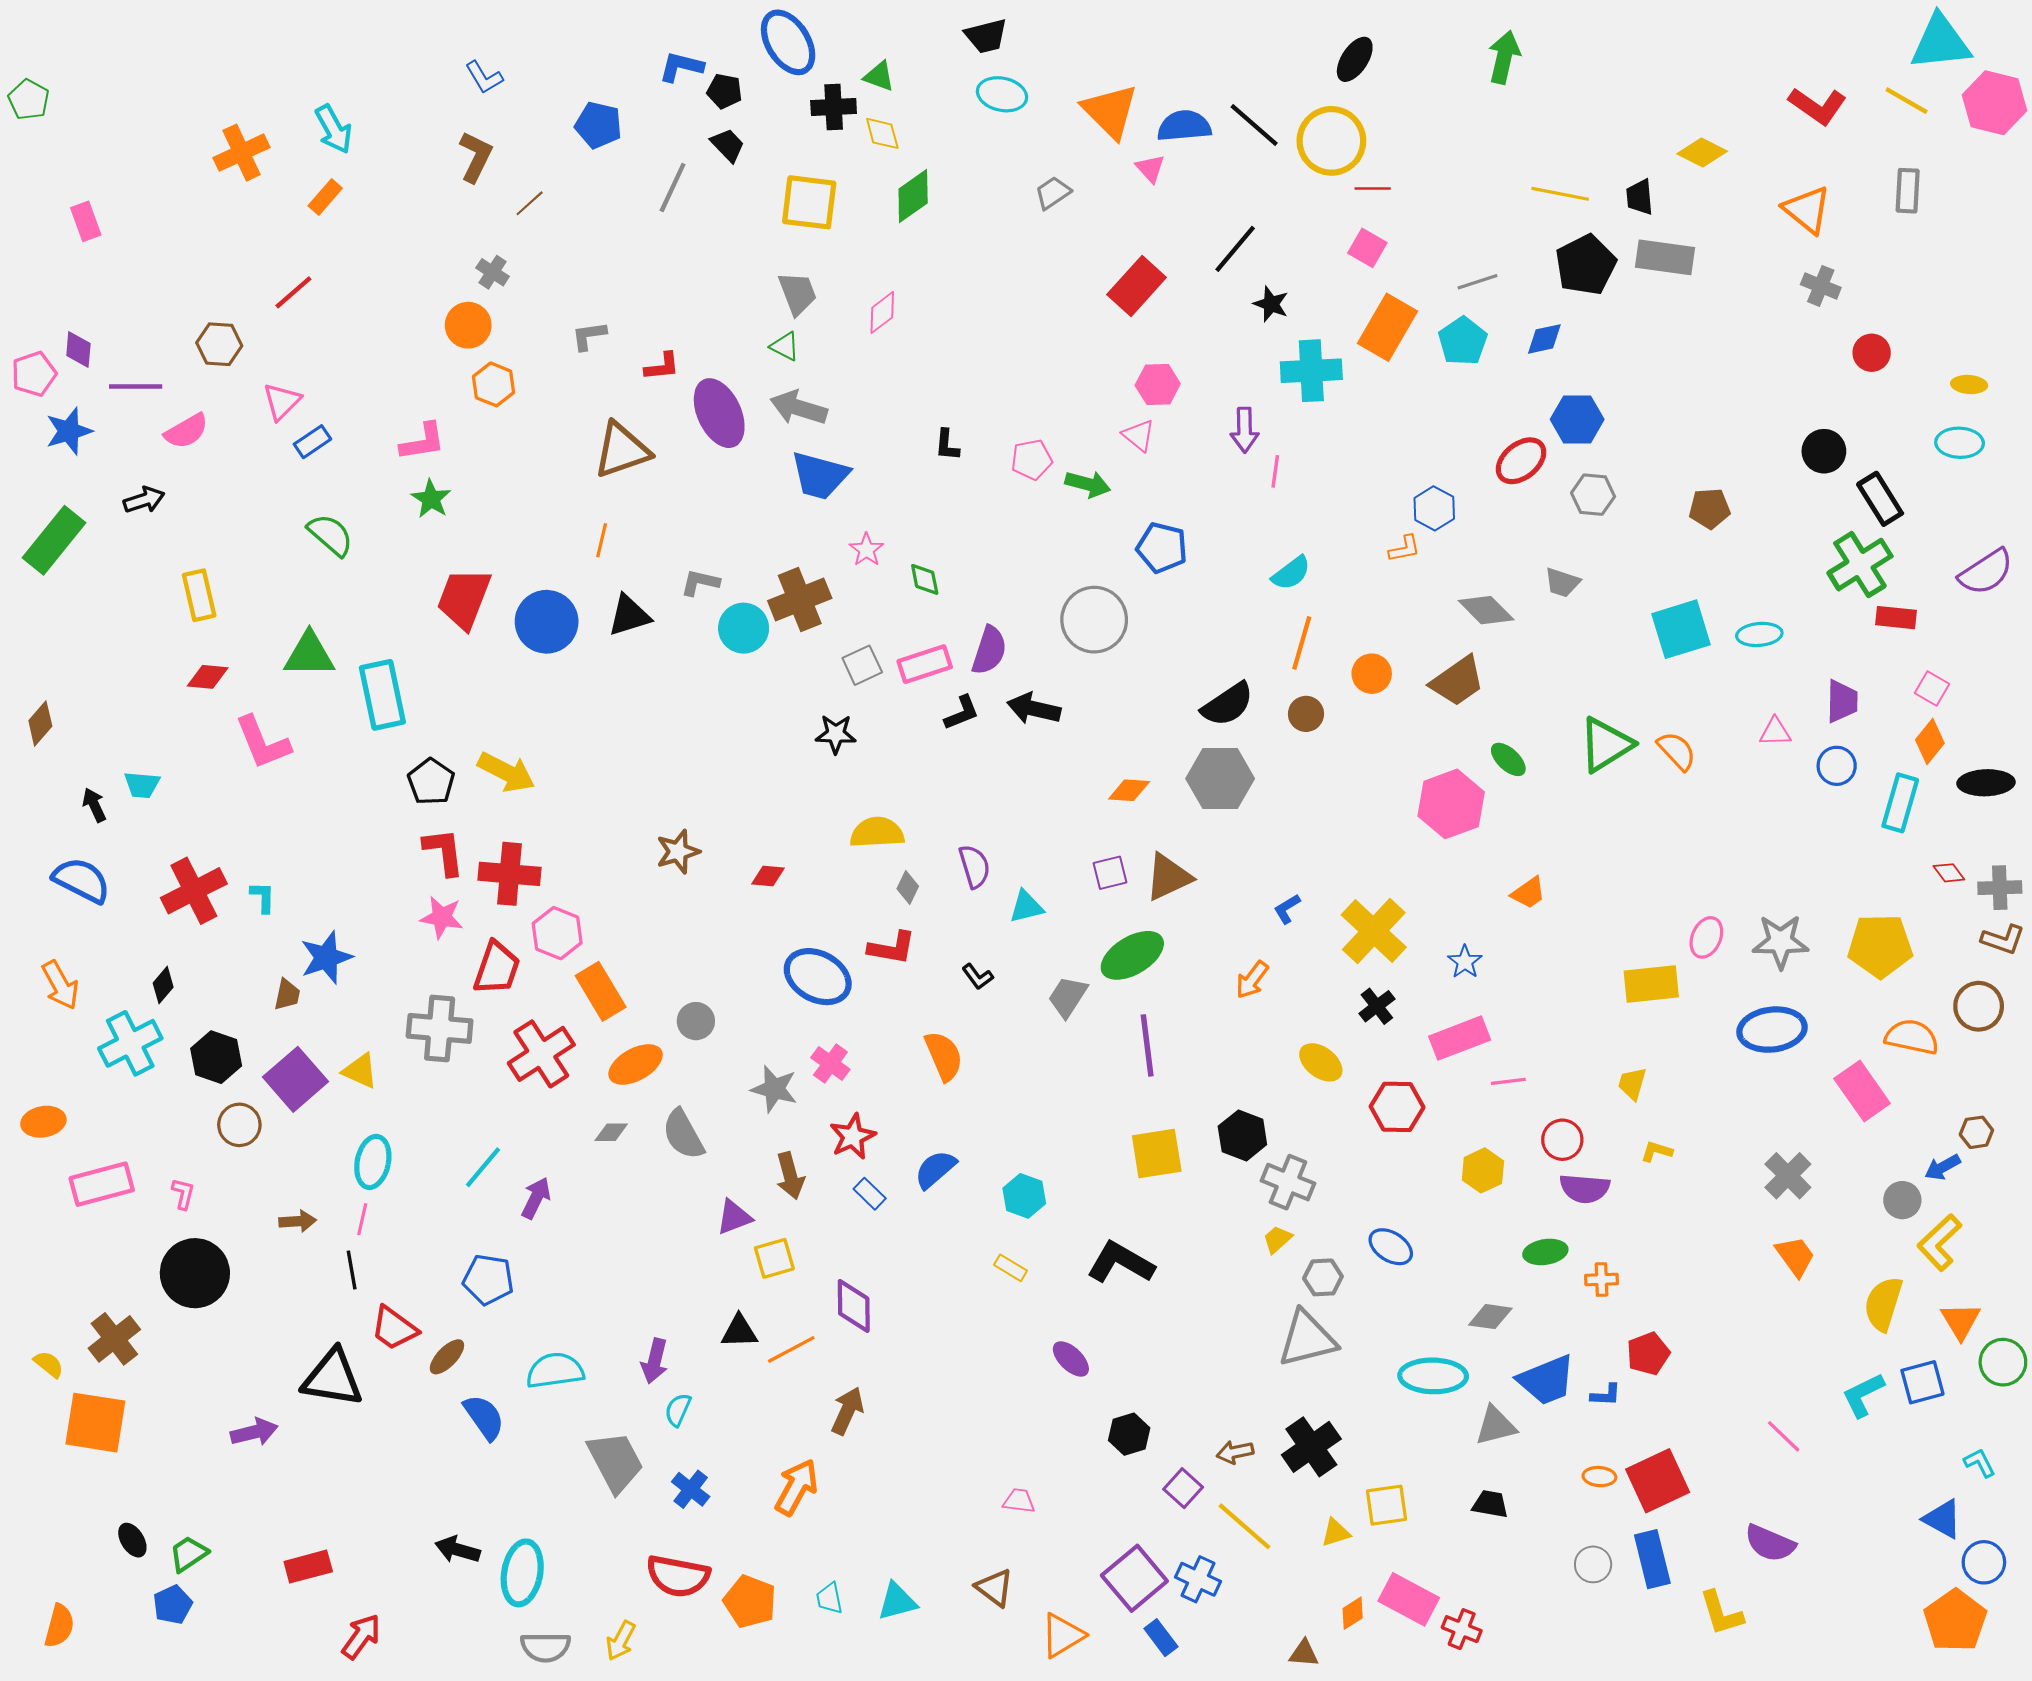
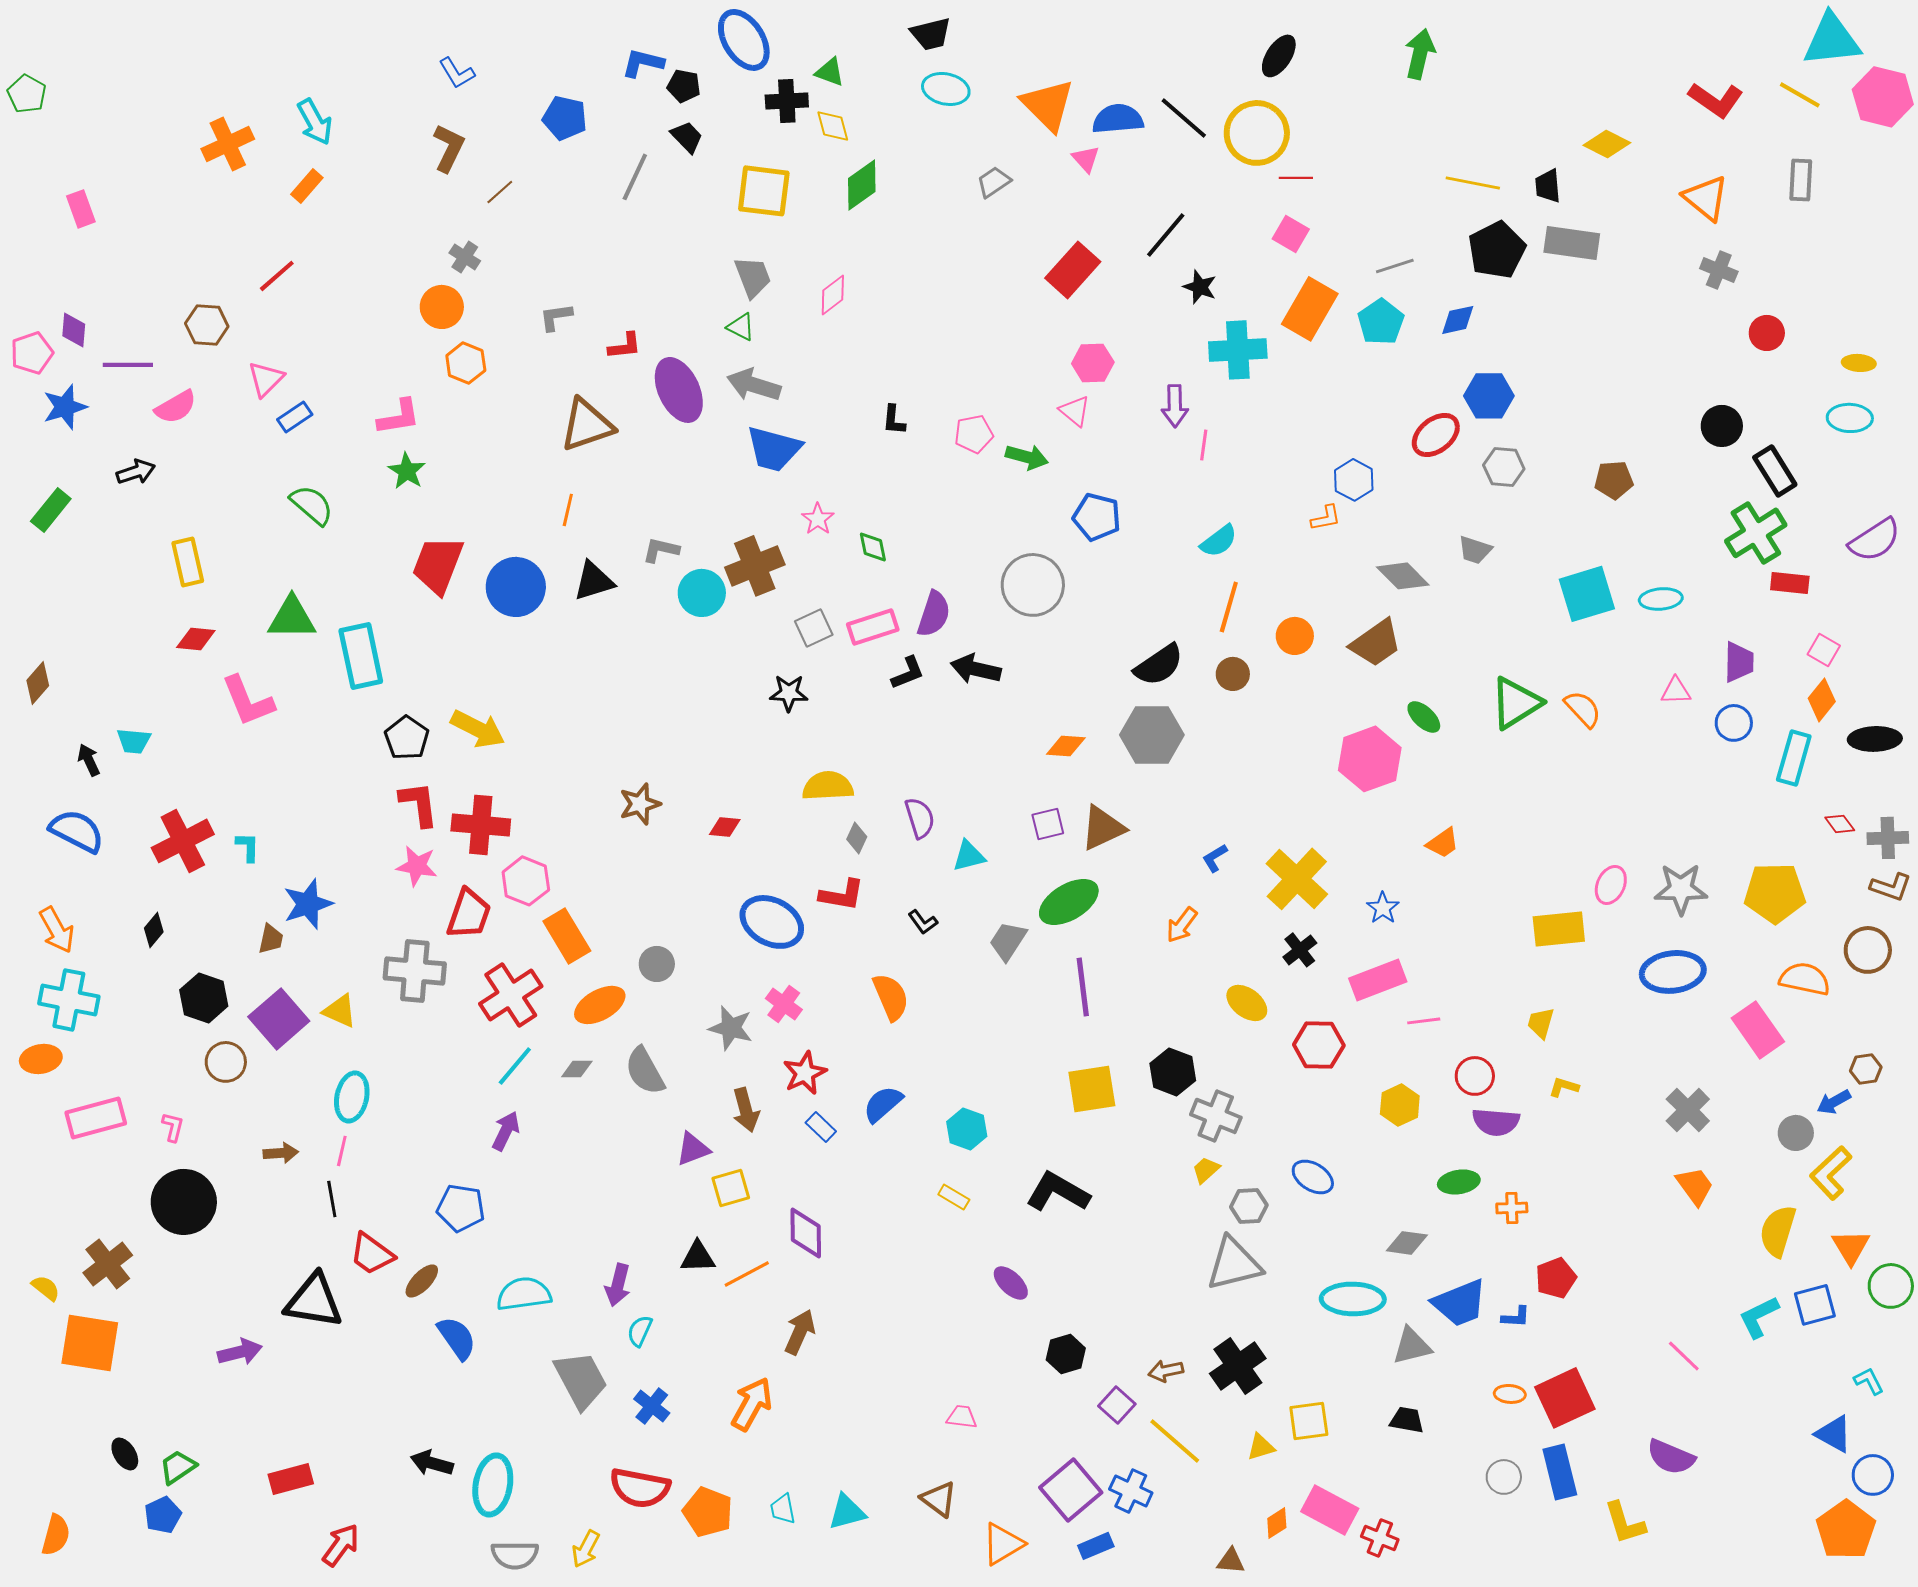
green rectangle: (54, 540) -> (51, 510), size x0.7
cyan cross: (130, 1043) -> (69, 1000), moved, turned 38
cyan line: (483, 1167) -> (515, 1066), moved
blue rectangle: (1161, 1638) -> (1096, 1546), turned -76

